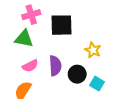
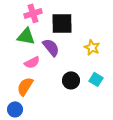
purple semicircle: (55, 66) -> (51, 47), moved, turned -36
black circle: (77, 74) -> (71, 80), moved

